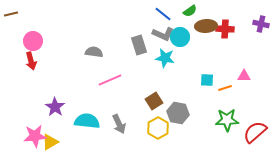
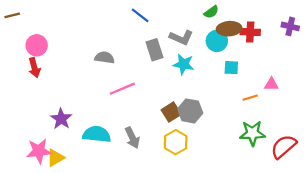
blue line: (163, 14) -> (140, 15), moved
cyan circle: (180, 37) -> (217, 41), moved
cyan square: (207, 80) -> (231, 68), moved
gray hexagon: (178, 113) -> (190, 111), moved

